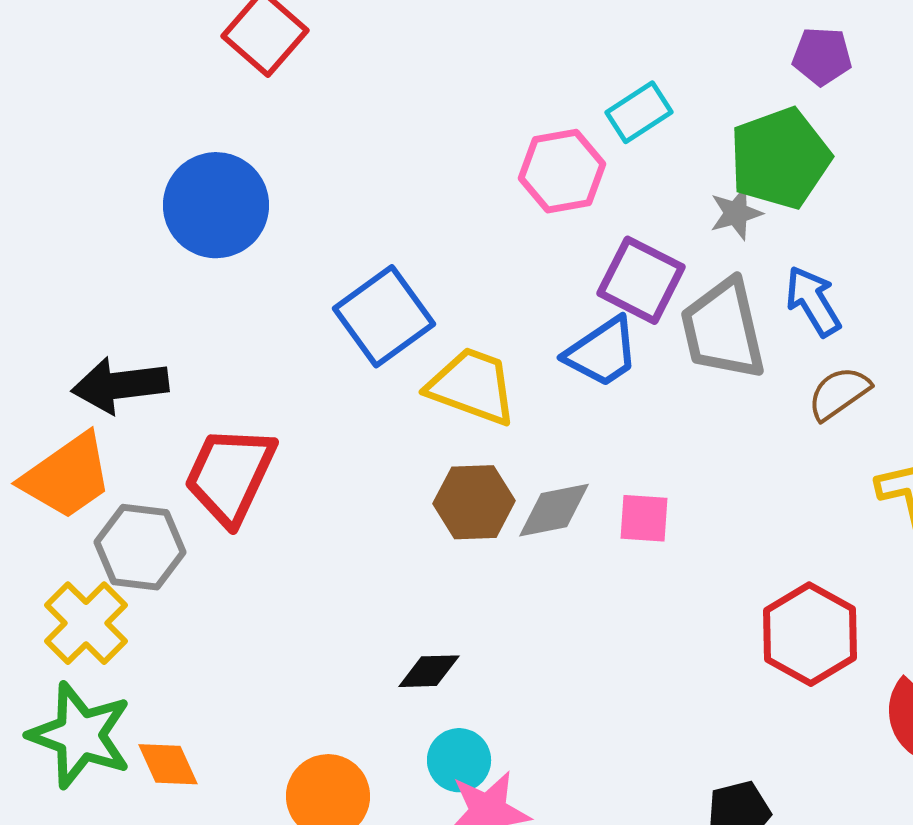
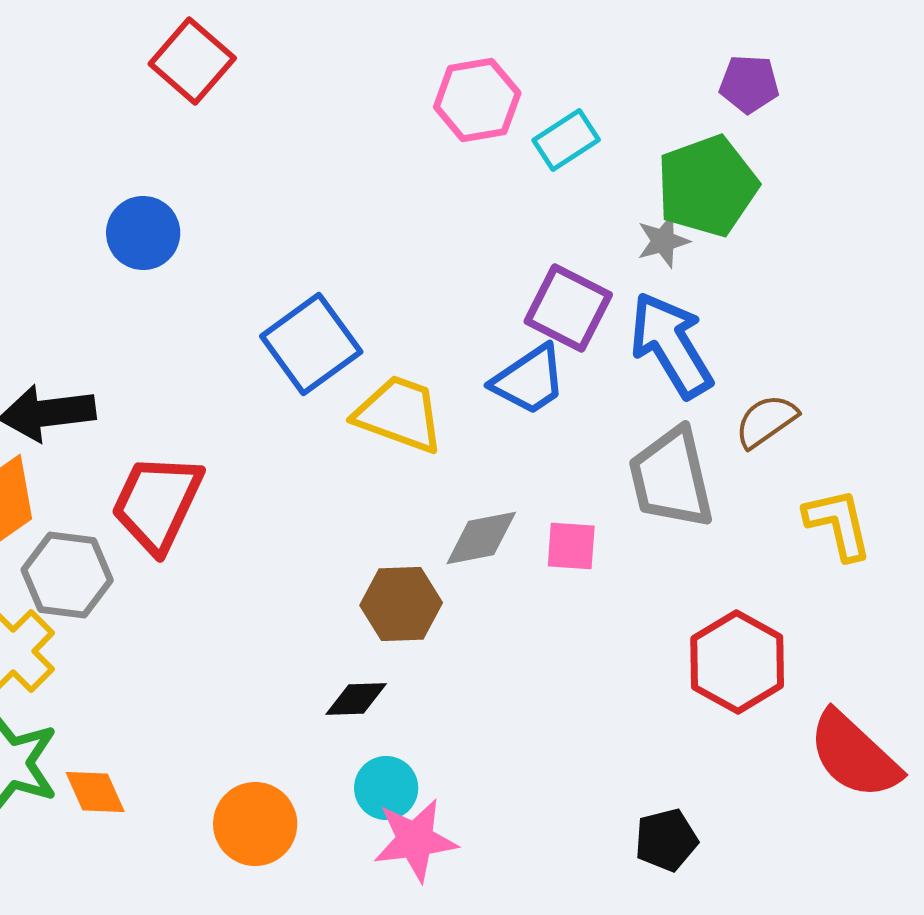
pink hexagon: (562, 171) -> (477, 100), moved
blue circle: (216, 205) -> (143, 233), size x0.7
blue arrow: (813, 301) -> (671, 345), moved, size x1.5
gray trapezoid: (723, 329) -> (671, 478), moved
brown hexagon: (474, 502) -> (401, 604), moved

